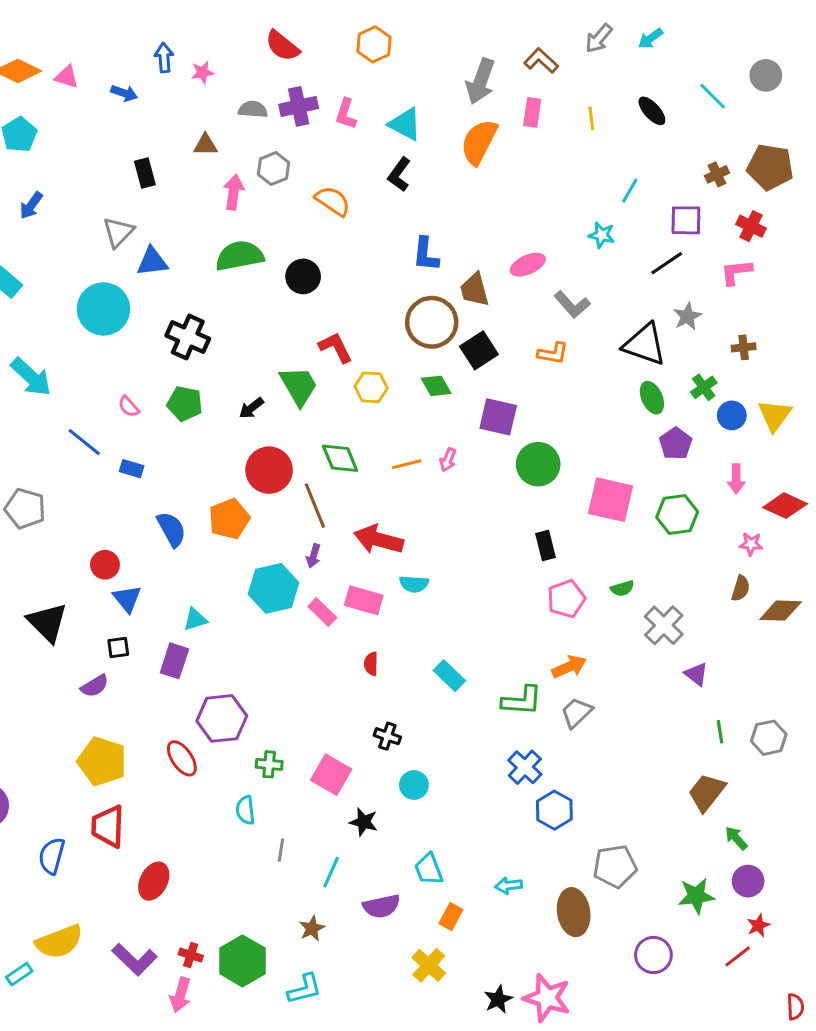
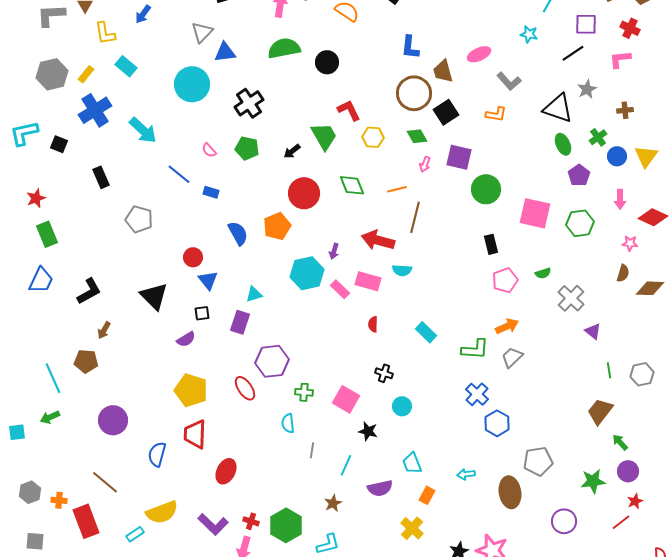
black cross: (188, 337) -> (249, 103), turned 32
pink arrow: (448, 460) -> (425, 164), moved
brown line: (315, 506) -> (415, 217), moved, turned 36

